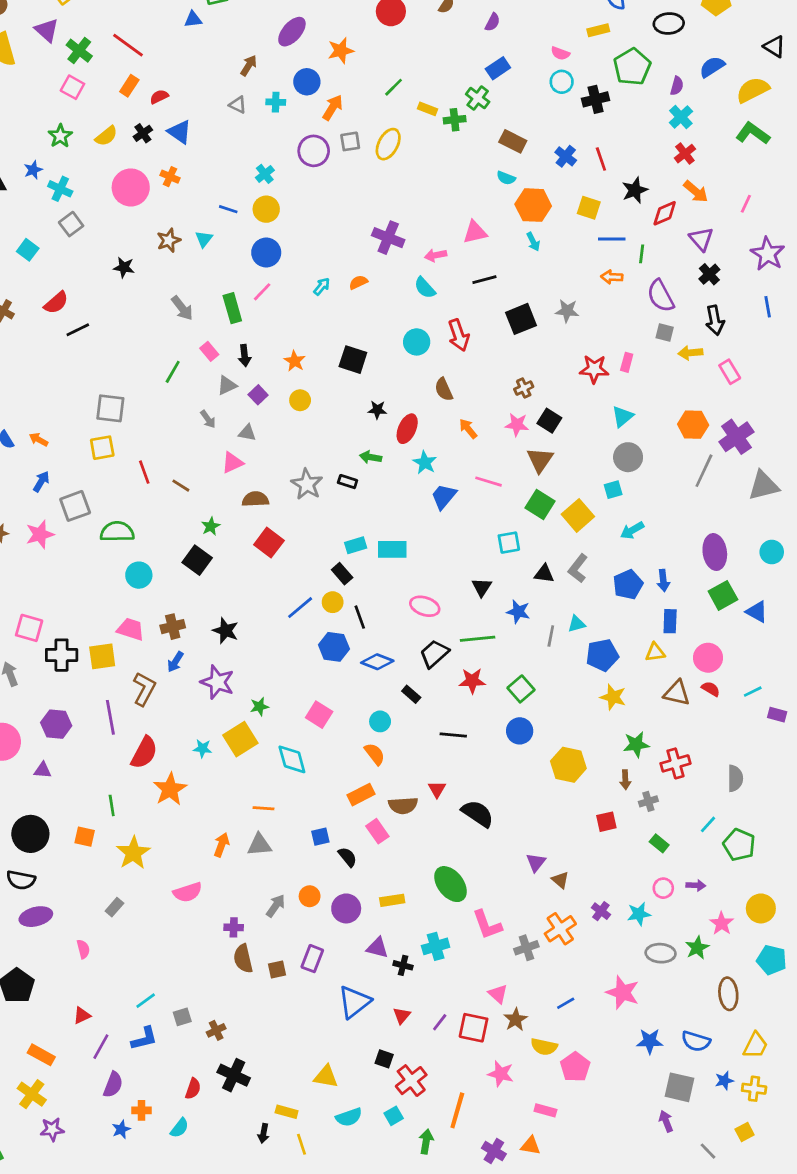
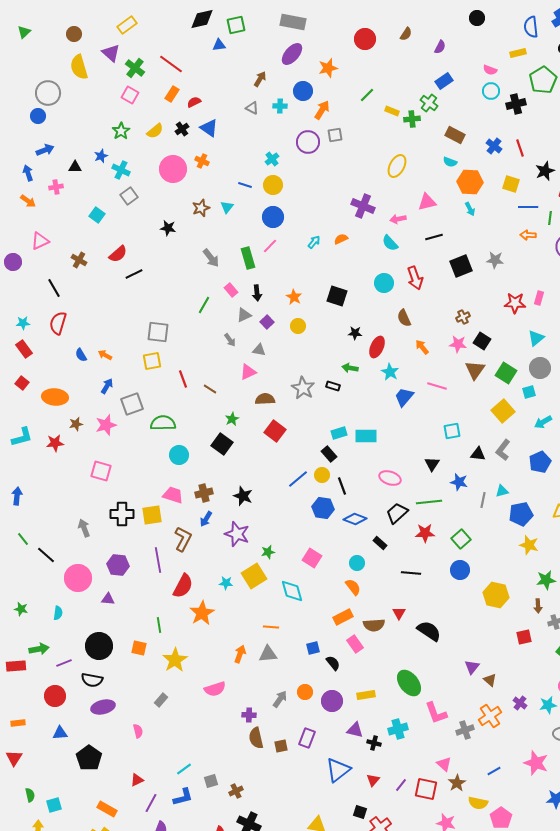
yellow ellipse: (388, 144) -> (397, 166), moved
green square: (540, 505) -> (506, 373), moved
pink square: (29, 628) -> (101, 471), moved

